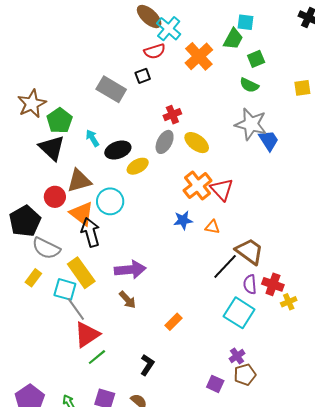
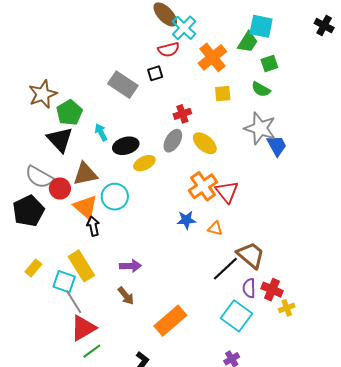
cyan square: (245, 22) -> (261, 26), size x1.4
yellow square: (302, 88) -> (223, 94), moved
black arrow: (90, 232) -> (93, 226), size x0.7
gray semicircle: (46, 248) -> (39, 177), moved
purple arrow: (130, 270) -> (130, 266), size x0.7
orange rectangle: (173, 322) -> (170, 321), size x1.8

